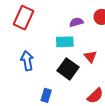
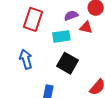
red rectangle: (23, 18) -> (33, 19), moved
red triangle: (90, 57) -> (86, 28), moved, turned -32

